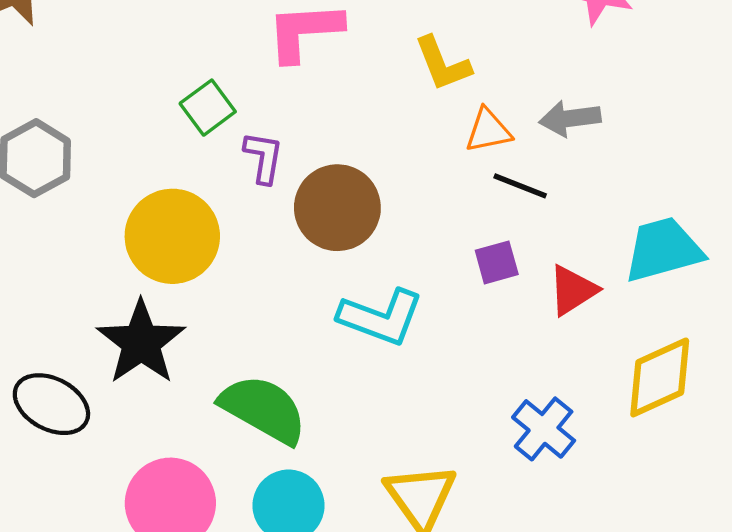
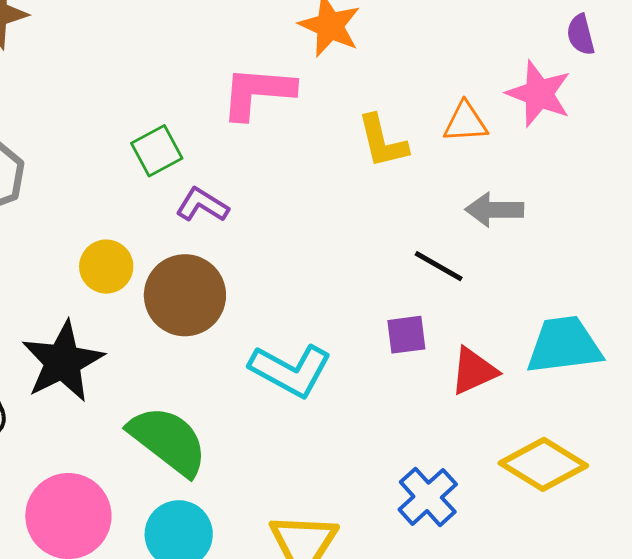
orange triangle: (488, 130) -> (465, 122), moved
purple L-shape: (263, 157) -> (202, 205), turned -76
brown circle: (337, 208) -> (185, 295), moved
yellow circle: (172, 236) -> (106, 267), size x0.6
yellow diamond: (660, 377) -> (543, 464), turned 48

